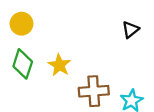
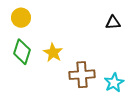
black triangle: (130, 30) -> (113, 23), turned 35

